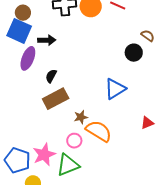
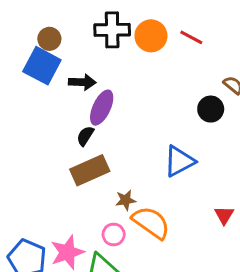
purple ellipse: (28, 58) -> (102, 108), moved
red triangle: (147, 123) -> (224, 215), turned -40

